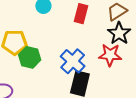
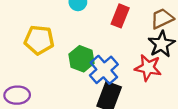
green hexagon: (30, 57) -> (82, 59), moved

